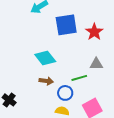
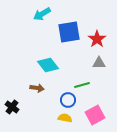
gray triangle: (96, 64) -> (99, 63), moved
brown arrow: (46, 81) -> (37, 88), moved

